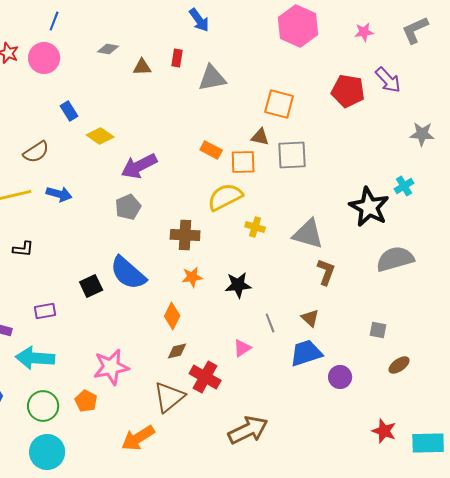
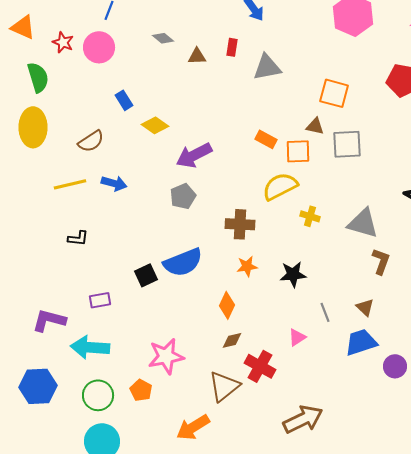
gray diamond: (108, 49) -> (163, 38), turned 30
blue semicircle: (128, 273) -> (183, 262), turned -63

